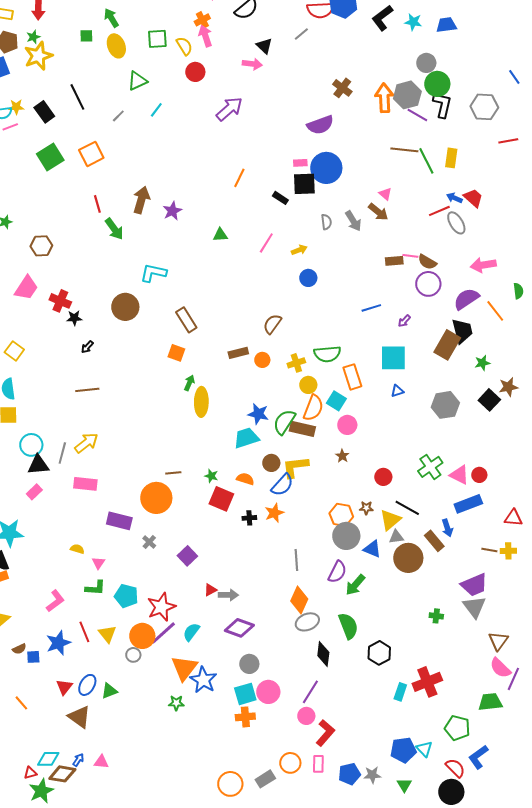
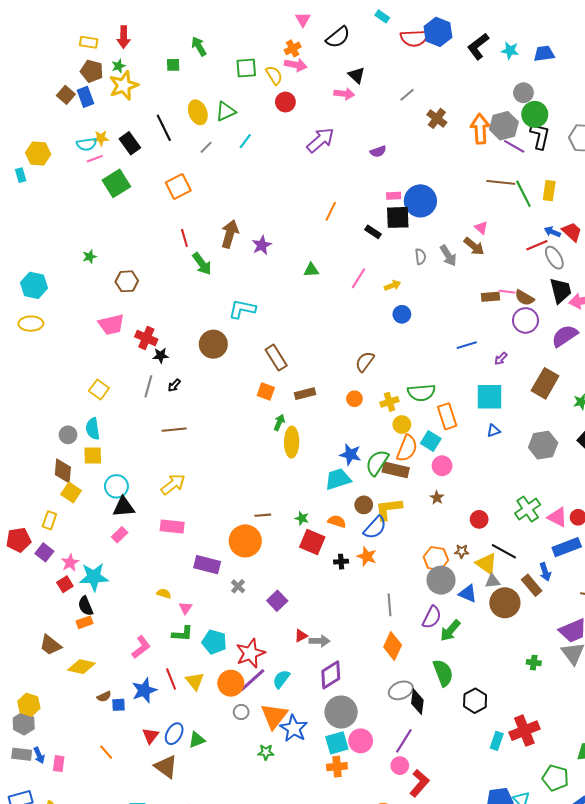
gray line: (301, 34) -> (407, 95), moved
pink arrow: (205, 36) -> (296, 65), turned 120
yellow ellipse: (116, 46) -> (198, 112), moved
purple semicircle: (320, 125) -> (378, 151), moved, size x0.6
green square: (50, 157) -> (116, 183), moved
pink trapezoid: (26, 288) -> (111, 325), turned 44
black trapezoid: (462, 331) -> (561, 291), moved
brown rectangle: (238, 353) -> (305, 394), moved
gray line: (62, 453) -> (148, 386), moved
orange star: (274, 513) -> (367, 556), turned -30
yellow triangle: (390, 520) -> (486, 564), turned -45
gray ellipse: (307, 622) -> (401, 690), moved
purple diamond: (239, 628) -> (331, 675), turned -52
gray circle: (133, 655) -> (241, 712), moved
gray circle: (249, 664) -> (341, 712), size x1.6

